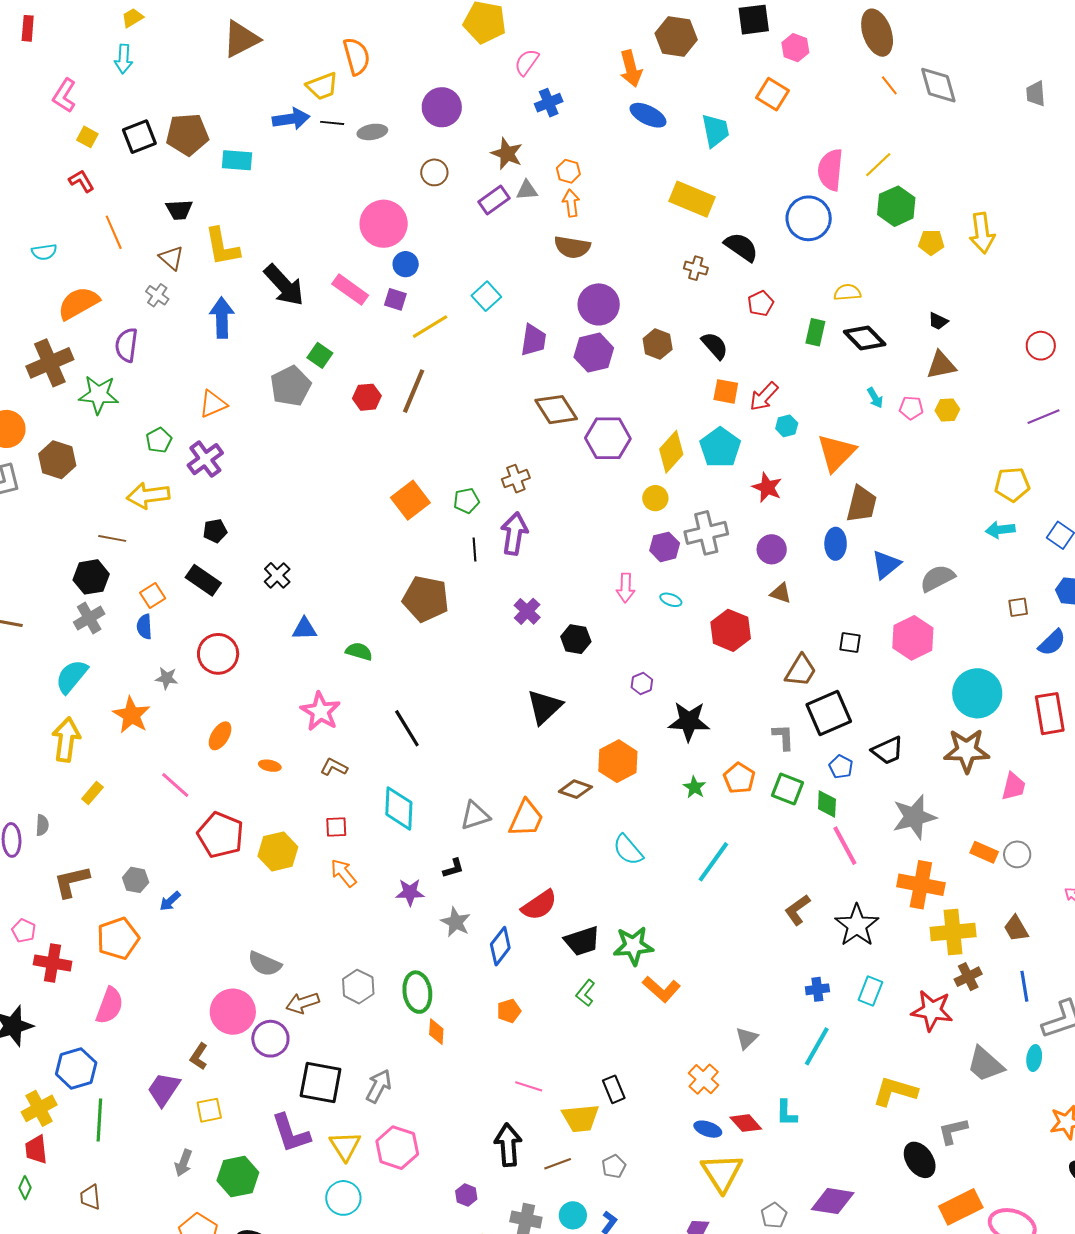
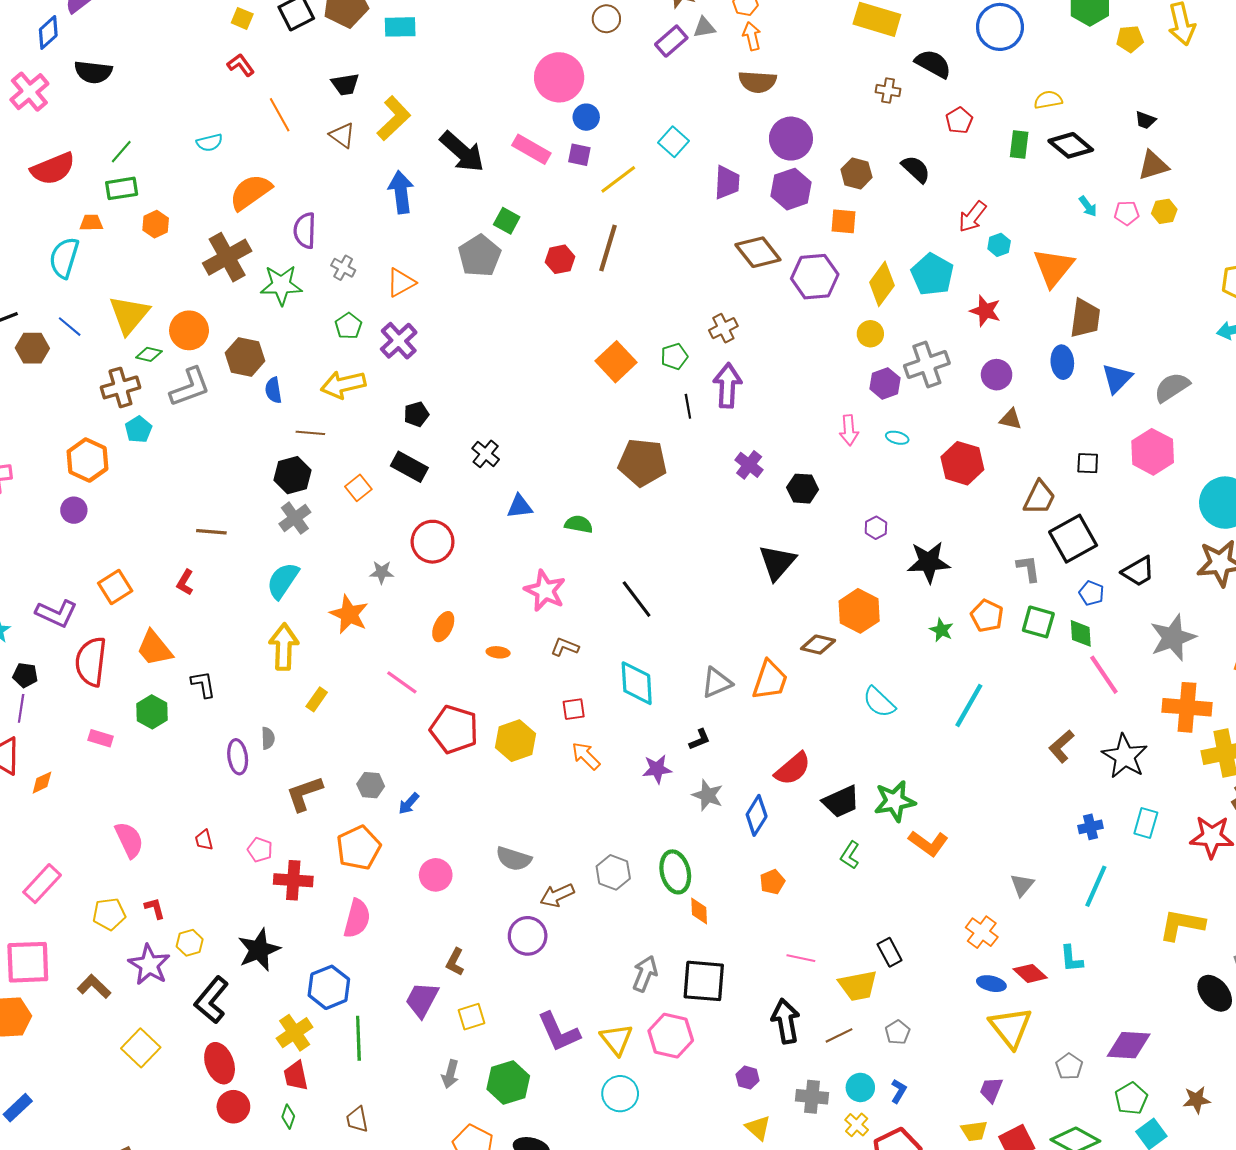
yellow L-shape: (222, 247) -> (394, 118), turned -117
gray cross: (157, 295) -> (343, 268), moved
orange square: (726, 391) -> (844, 221), moved
blue semicircle: (144, 627) -> (273, 390), moved
pink circle: (233, 1012) -> (436, 875), moved, size x0.7
black square: (321, 1082) -> (704, 981), moved

